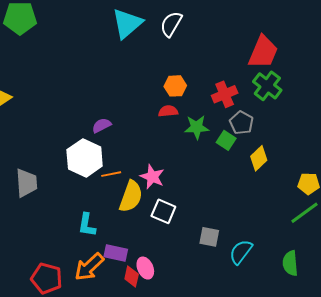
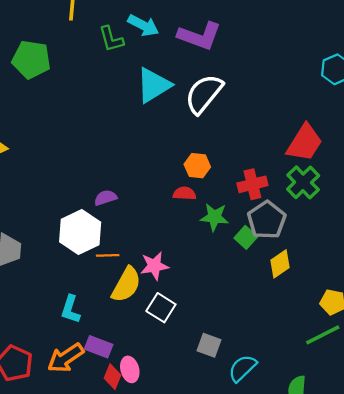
white semicircle: (171, 24) -> (204, 94), size x1.4
gray pentagon: (242, 123) -> (267, 220), size x1.4
pink star: (152, 177) -> (154, 266), turned 30

